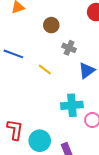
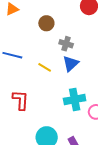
blue triangle: (87, 71) -> (71, 64), moved
red L-shape: (15, 130) -> (21, 100), moved

